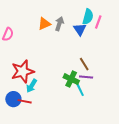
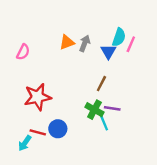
brown line: (84, 64) -> (101, 84), moved, turned 56
cyan arrow: (32, 86) -> (25, 143), moved
blue circle: (13, 99) -> (58, 129), moved

